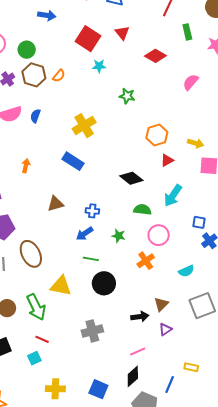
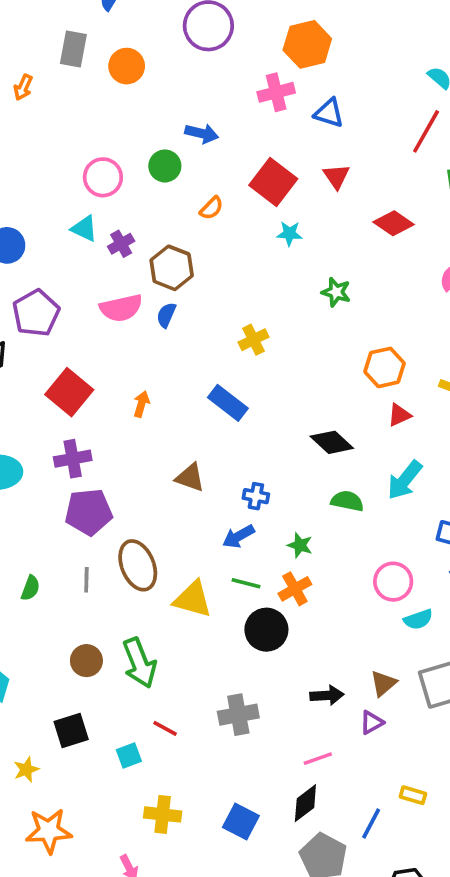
green circle: (27, 50) -> (165, 166), moved
brown hexagon: (34, 75) -> (172, 268), moved
orange semicircle: (59, 76) -> (212, 208), moved
yellow cross: (84, 126) -> (254, 340), size x0.7
brown triangle: (56, 204) -> (190, 478), turned 30
pink circle: (159, 235) -> (393, 582), moved
orange cross: (146, 261) -> (295, 589), moved
yellow triangle: (61, 286) -> (193, 599), moved
brown triangle: (161, 304) -> (383, 683), moved
red line: (42, 339) -> (165, 728), moved

